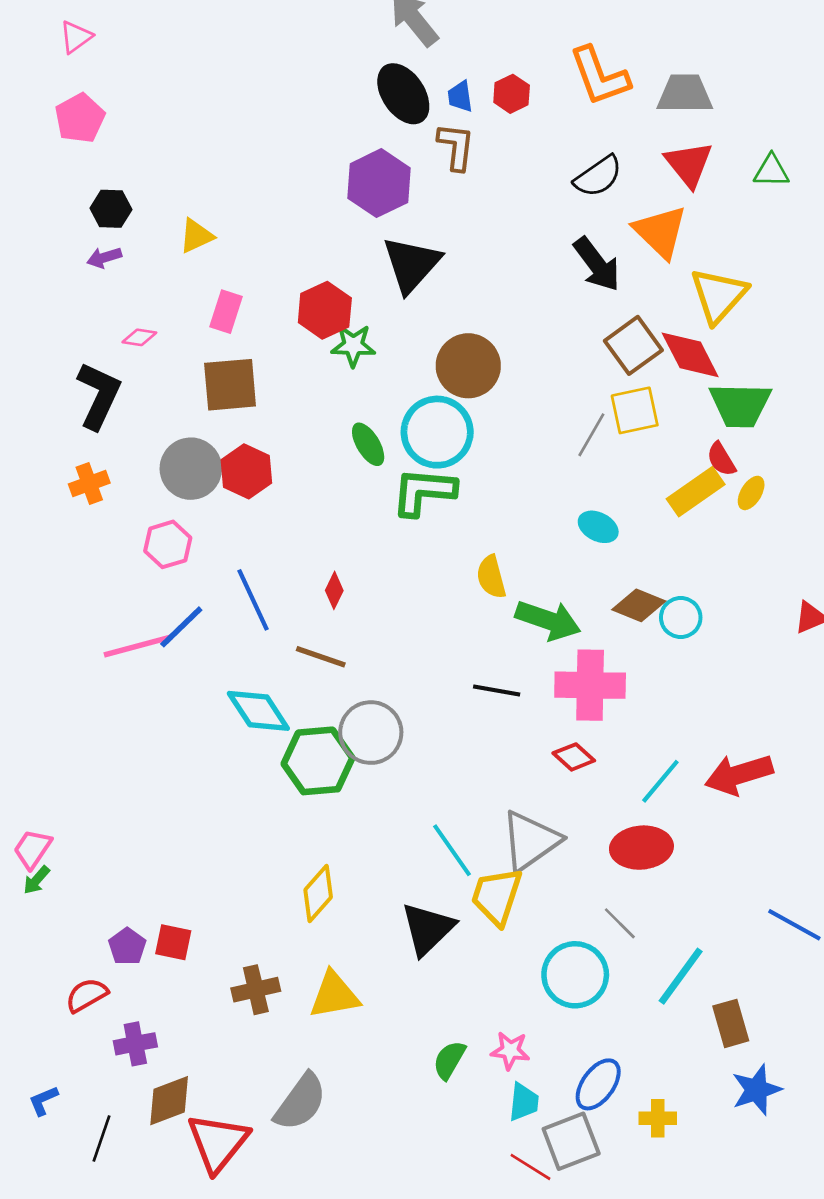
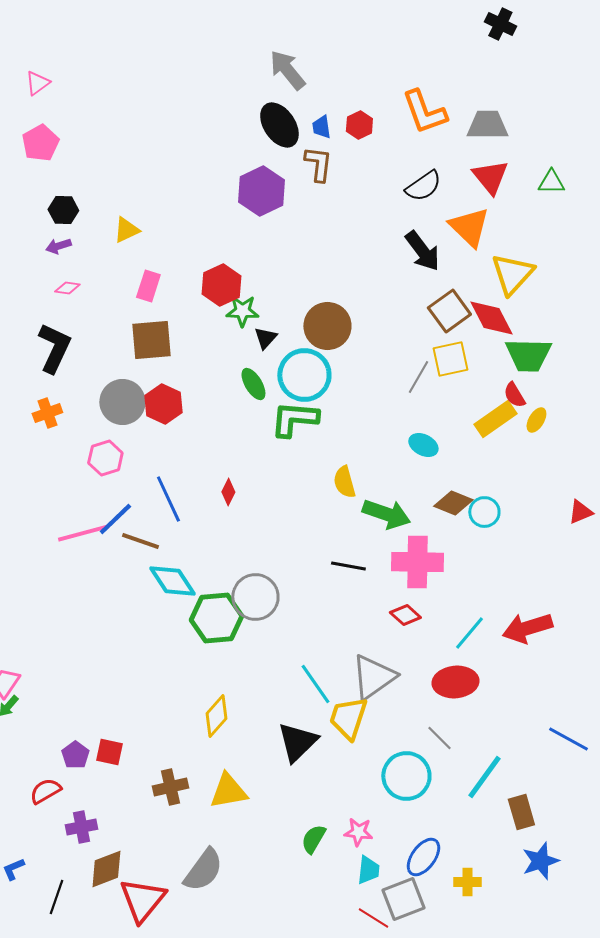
black triangle: (411, 264) -> (265, 338), moved, size x0.5
pink diamond: (139, 337) -> (67, 288), moved
brown line: (321, 657) -> (140, 541), moved

